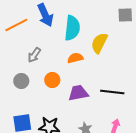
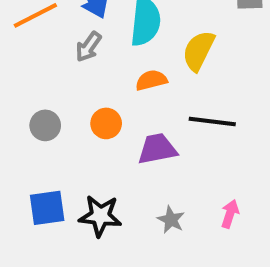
gray arrow: (34, 55) -> (88, 47), moved
black line: (112, 92) -> (212, 121), moved

